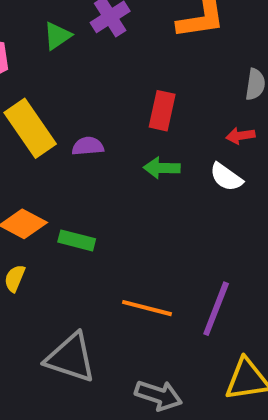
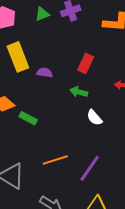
white semicircle: (226, 177) -> (94, 118), moved
orange line: (147, 308) -> (55, 160), turned -45

